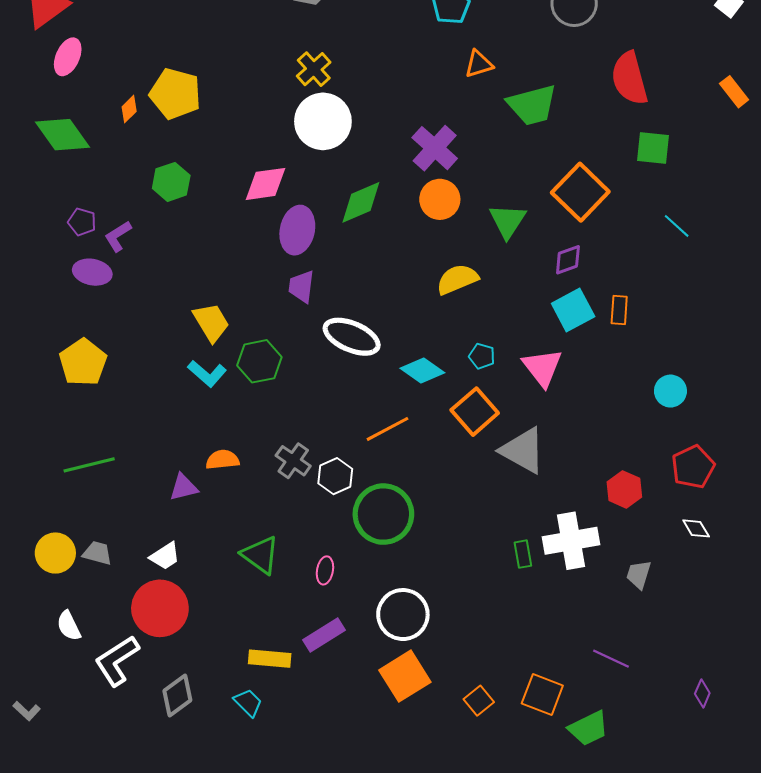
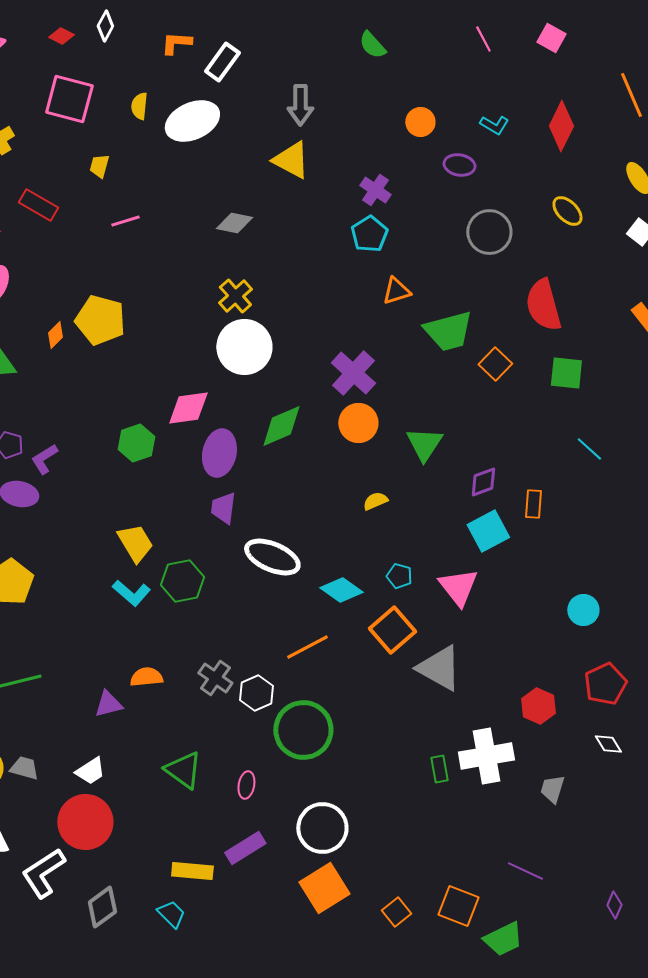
green hexagon: (171, 182) -> (136, 443), moved
orange square: (580, 192) -> (495, 364), moved, size x0.6
yellow semicircle: (457, 279) -> (375, 501), size x0.6
orange rectangle: (619, 310) -> (533, 504), moved

